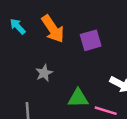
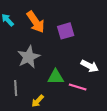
gray star: (44, 73) -> (29, 57), size x1.6

